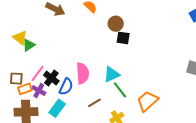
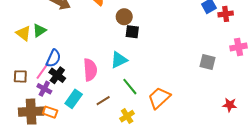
green triangle: (29, 45) -> (39, 30), moved
cyan triangle: (112, 75) -> (119, 60), moved
blue semicircle: (66, 87) -> (53, 58), moved
orange rectangle: (25, 89) -> (50, 112), moved, turned 40
cyan rectangle: (57, 108) -> (74, 99), moved

